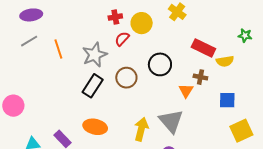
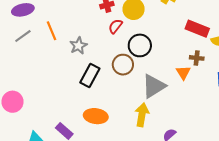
orange line: (58, 49) -> (51, 31), moved
gray star: (95, 55) -> (78, 46), moved, size x0.7
black circle: (160, 64) -> (140, 45), moved
gray triangle: (171, 121) -> (154, 86), moved, turned 44

